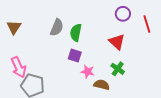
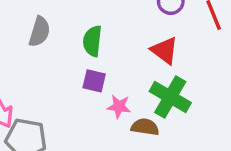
gray semicircle: (57, 27) -> (39, 32), moved
green cross: (118, 69) -> (170, 97), size x1.6

